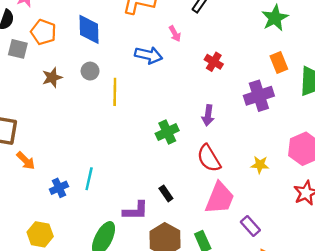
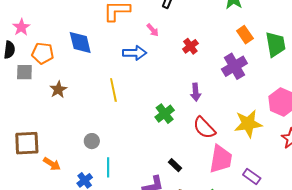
red cross: (214, 62) -> (190, 46), turned 35
gray circle: (90, 71) -> (92, 141), moved
yellow star: (260, 165) -> (248, 124), size x1.8

